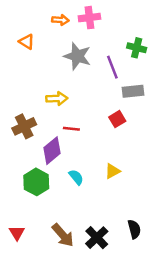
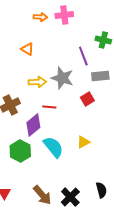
orange triangle: (27, 42) -> (27, 49), moved
gray star: (77, 56) -> (62, 78), moved
cyan semicircle: (76, 177) -> (53, 147), size x1.6

